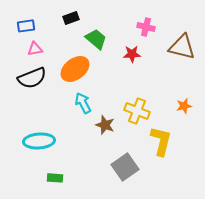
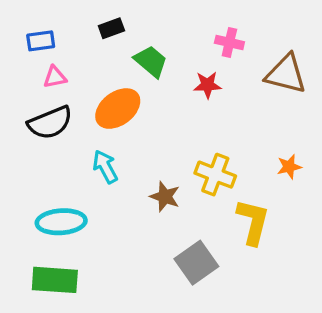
cyan arrow: (83, 103) -> (105, 167), moved
green rectangle: (55, 178) -> (55, 280), moved, size x1.8

